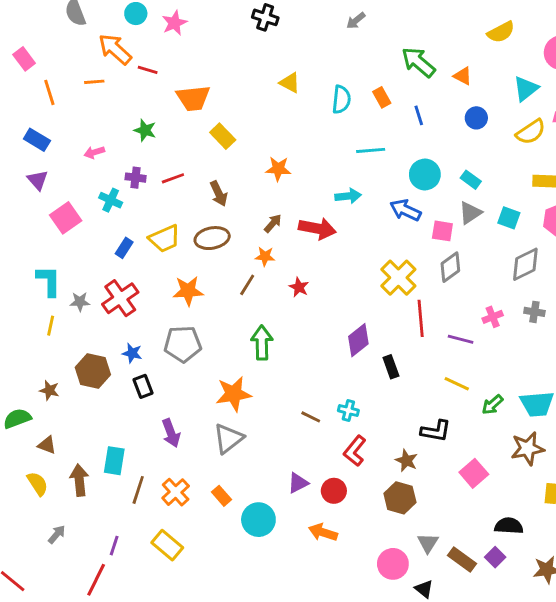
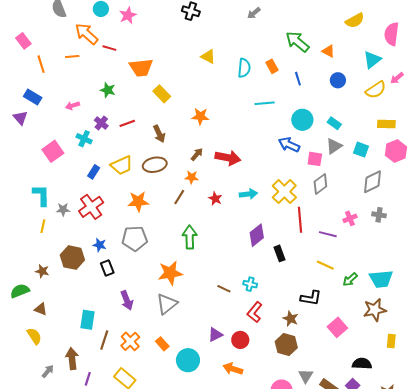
purple cross: (136, 178) -> (101, 123), turned 32
purple triangle: (38, 180) -> (20, 118), moved
cyan arrow: (348, 196) -> (248, 194), moved
brown arrow: (79, 480) -> (72, 359), moved

